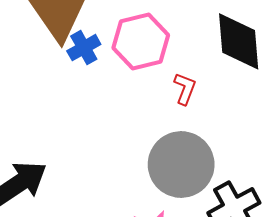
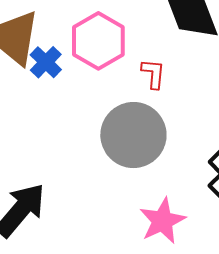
gray circle: (181, 165) -> (133, 135), moved

